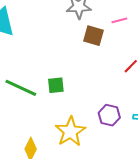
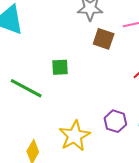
green square: (56, 85) -> (60, 67), moved

